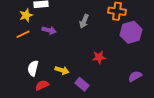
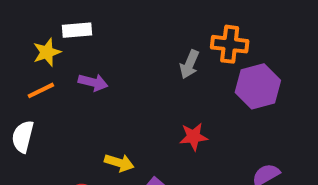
gray arrow: (84, 21) -> (189, 64), moved
white semicircle: (33, 68) -> (23, 137), moved

